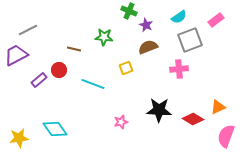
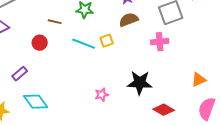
purple rectangle: (39, 80) -> (20, 74), moved
cyan line: (93, 84) -> (84, 44), moved
red diamond: (193, 119) -> (164, 110), moved

